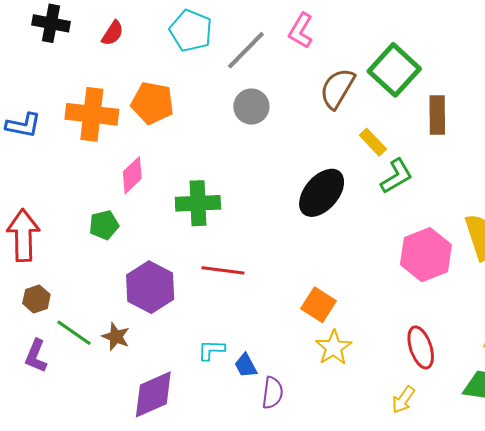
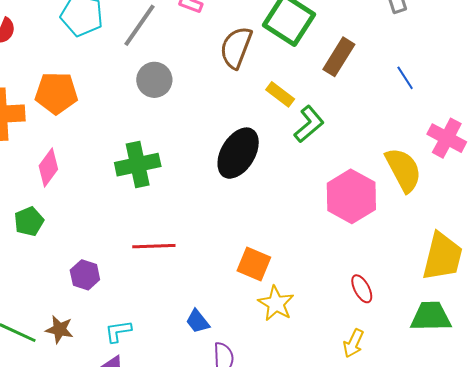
brown rectangle: (437, 115) -> (339, 57), turned 42
green cross: (198, 203) -> (138, 165), moved
purple hexagon: (150, 287) -> (85, 275), size x0.6
red ellipse: (421, 347) -> (362, 289), size x0.7
cyan L-shape: (211, 350) -> (118, 331), moved
blue trapezoid: (246, 366) -> (198, 321), moved

